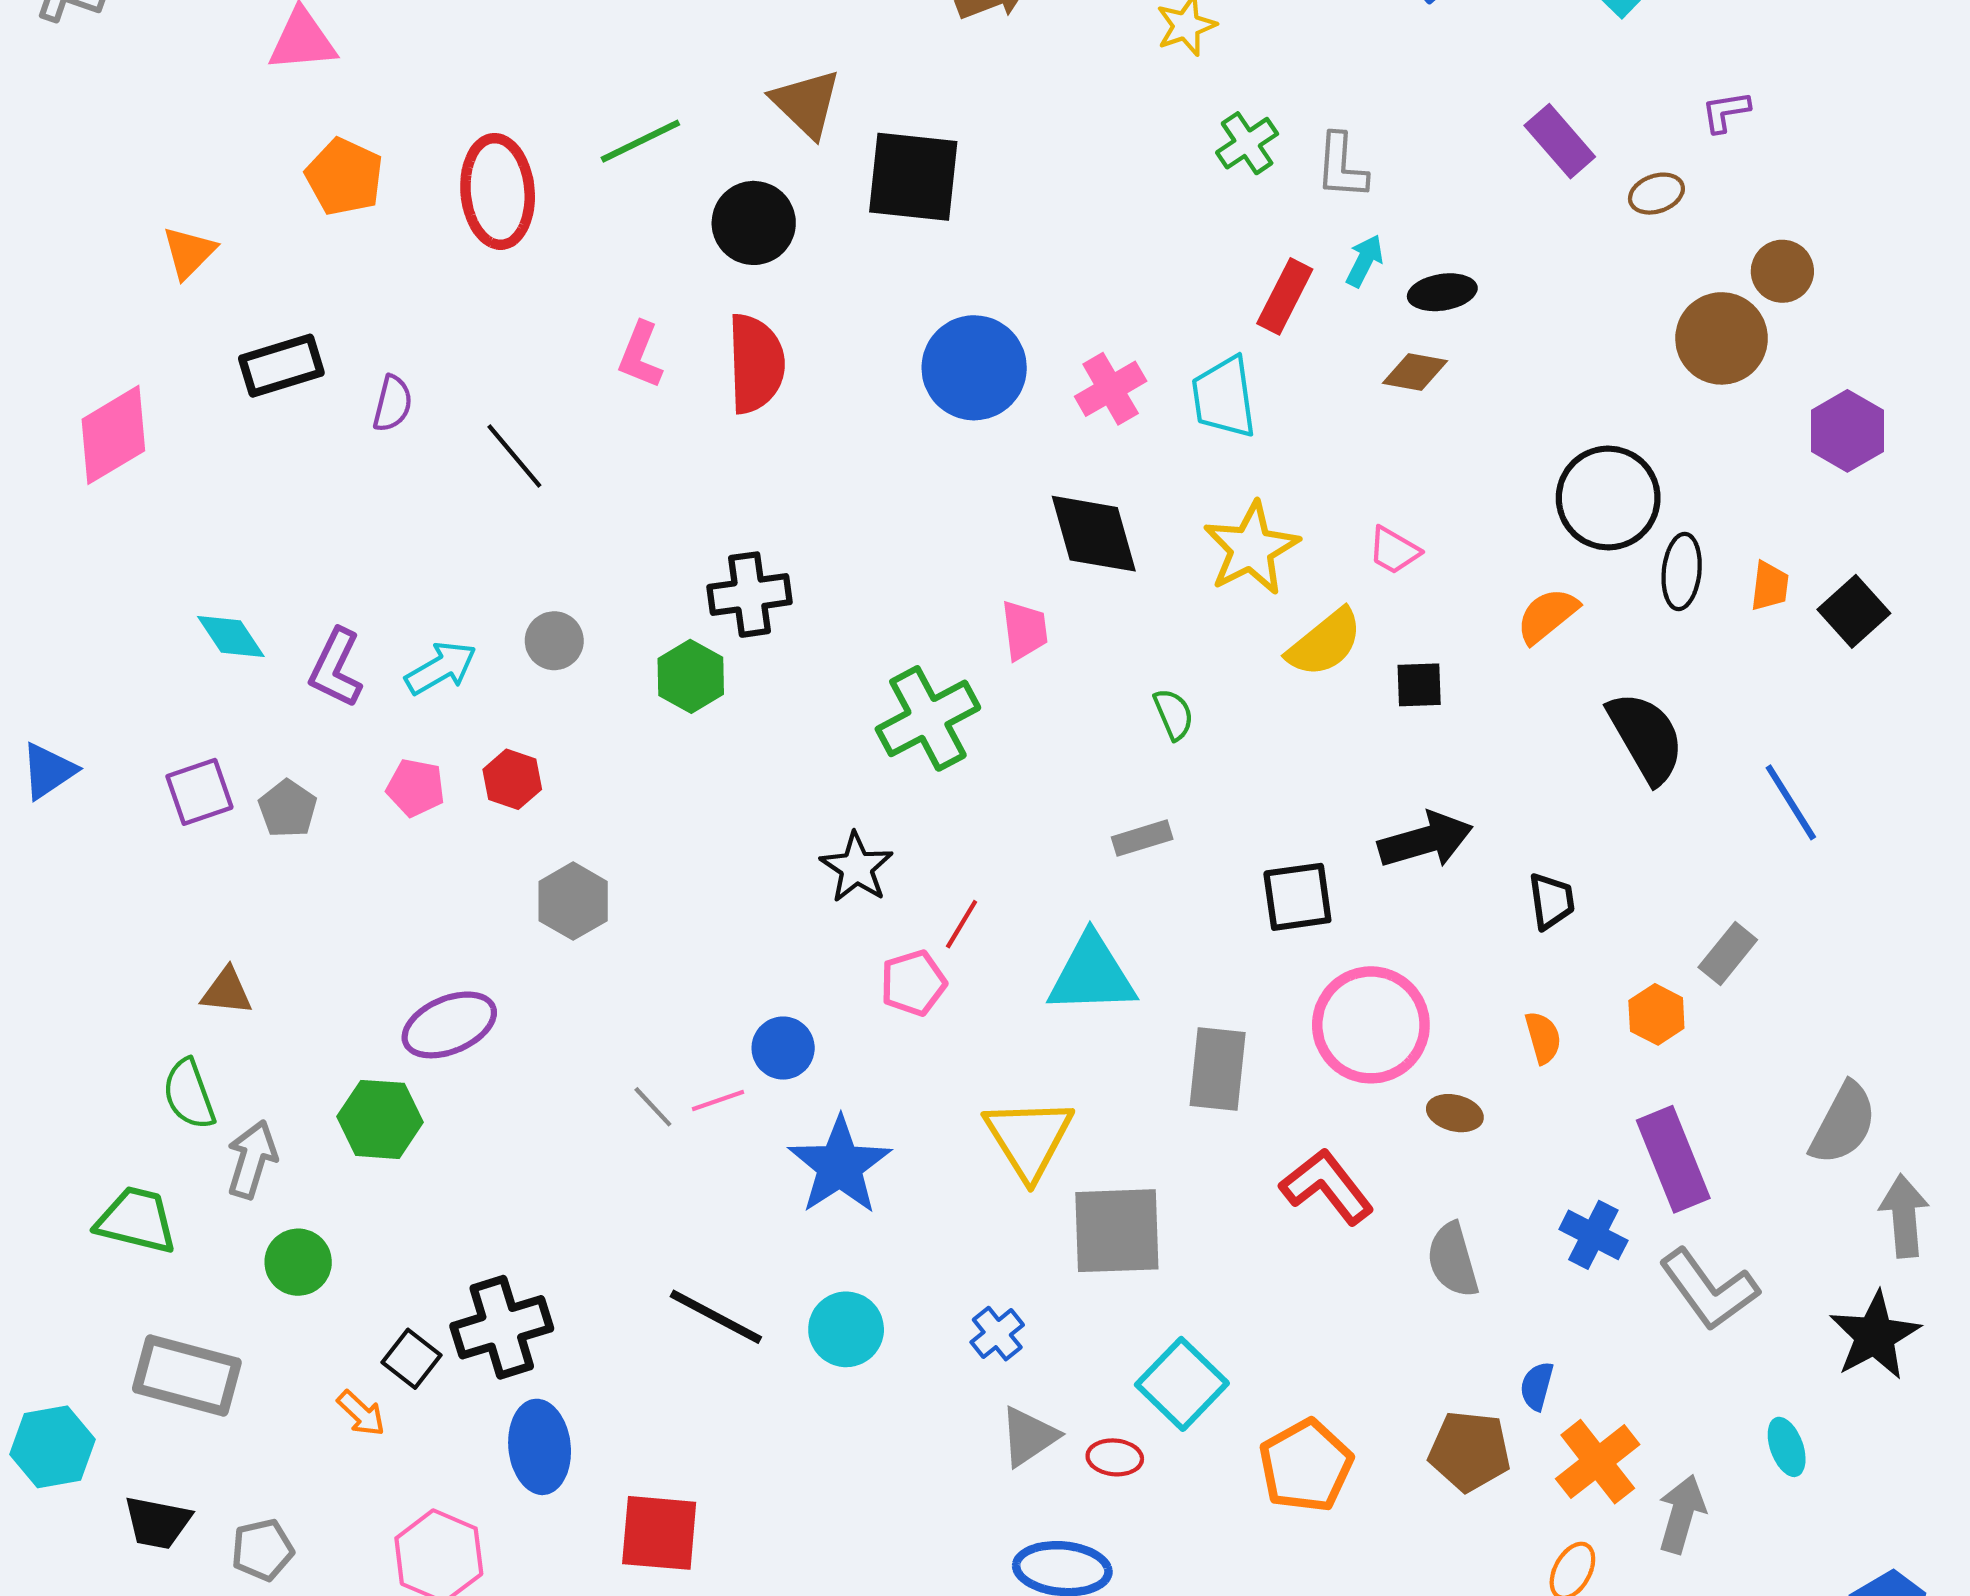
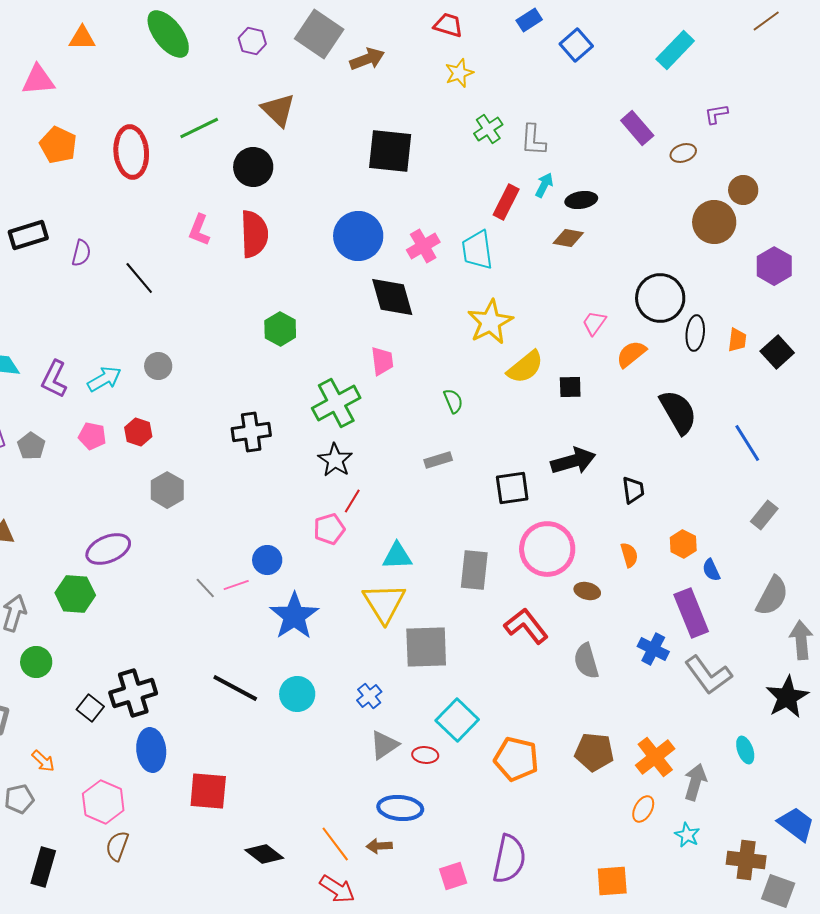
black square: (913, 177) -> (390, 151), moved
black diamond: (1094, 534) -> (392, 297), moved
pink trapezoid: (1394, 550) -> (594, 323), moved, turned 96
black cross: (749, 595) -> (251, 432), moved
green hexagon: (691, 676) -> (280, 329), moved
black star: (857, 867) -> (335, 460), moved
gray rectangle: (1728, 954) -> (764, 515), moved
cyan triangle: (1092, 975) -> (397, 556), moved, size x0.7
blue semicircle: (1537, 1386) -> (711, 570), moved, turned -40
orange arrow: (361, 1413) -> (43, 761), moved
orange pentagon: (1306, 1466) -> (516, 759), turned -30

